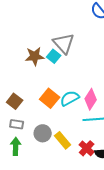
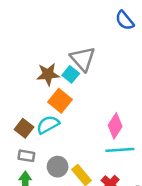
orange square: (50, 98) -> (60, 101), moved
cyan semicircle: (70, 98) -> (48, 125), moved

